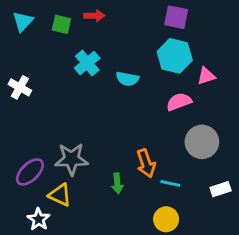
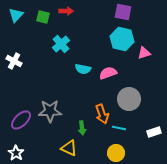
cyan semicircle: (127, 79) -> (83, 69), moved
pink semicircle: (179, 102) -> (108, 73), moved
gray circle: (202, 142) -> (129, 99), moved
yellow triangle: (60, 195) -> (69, 148), moved
white star: (39, 219) -> (16, 153), moved

